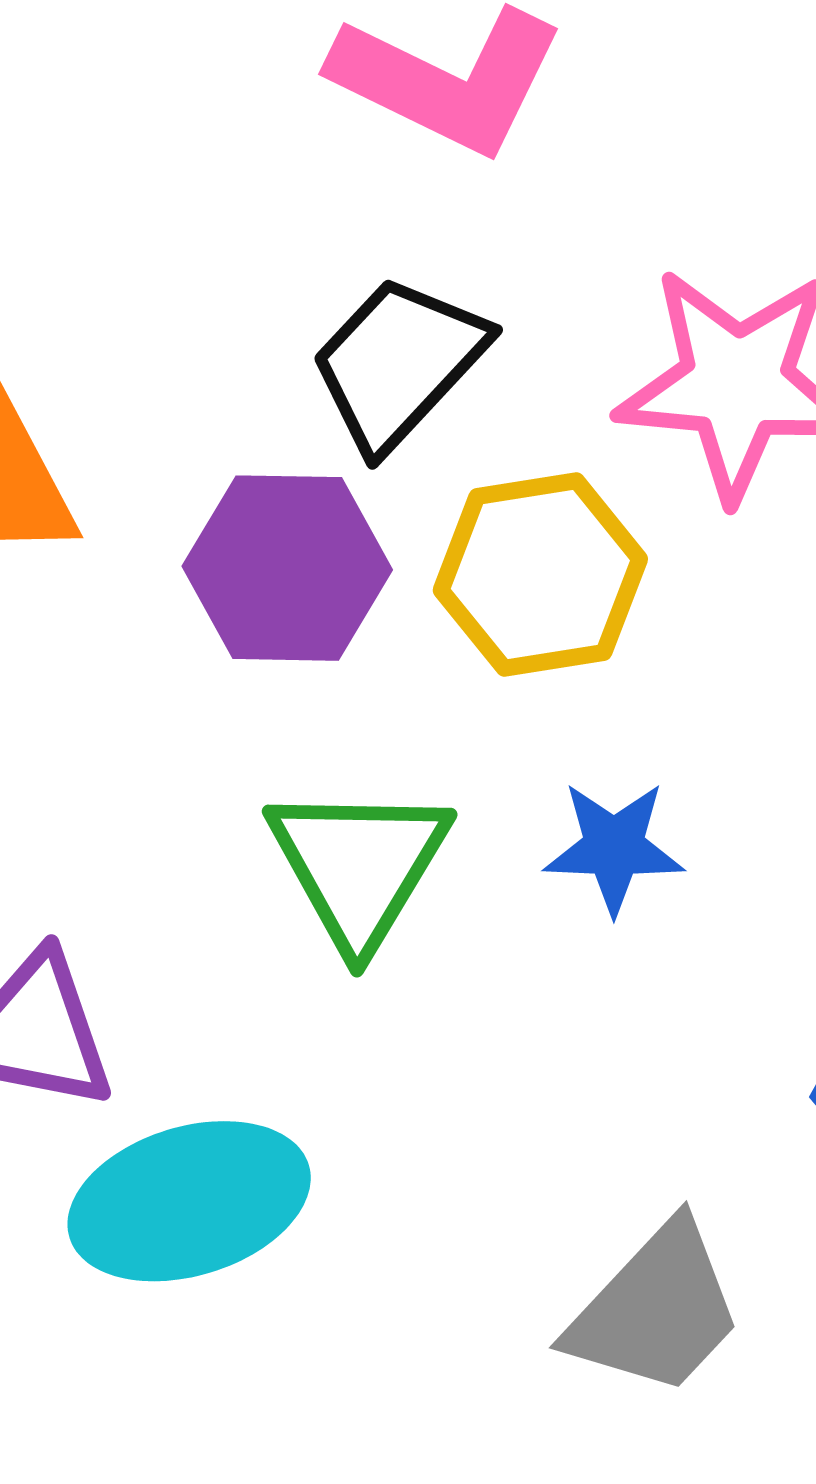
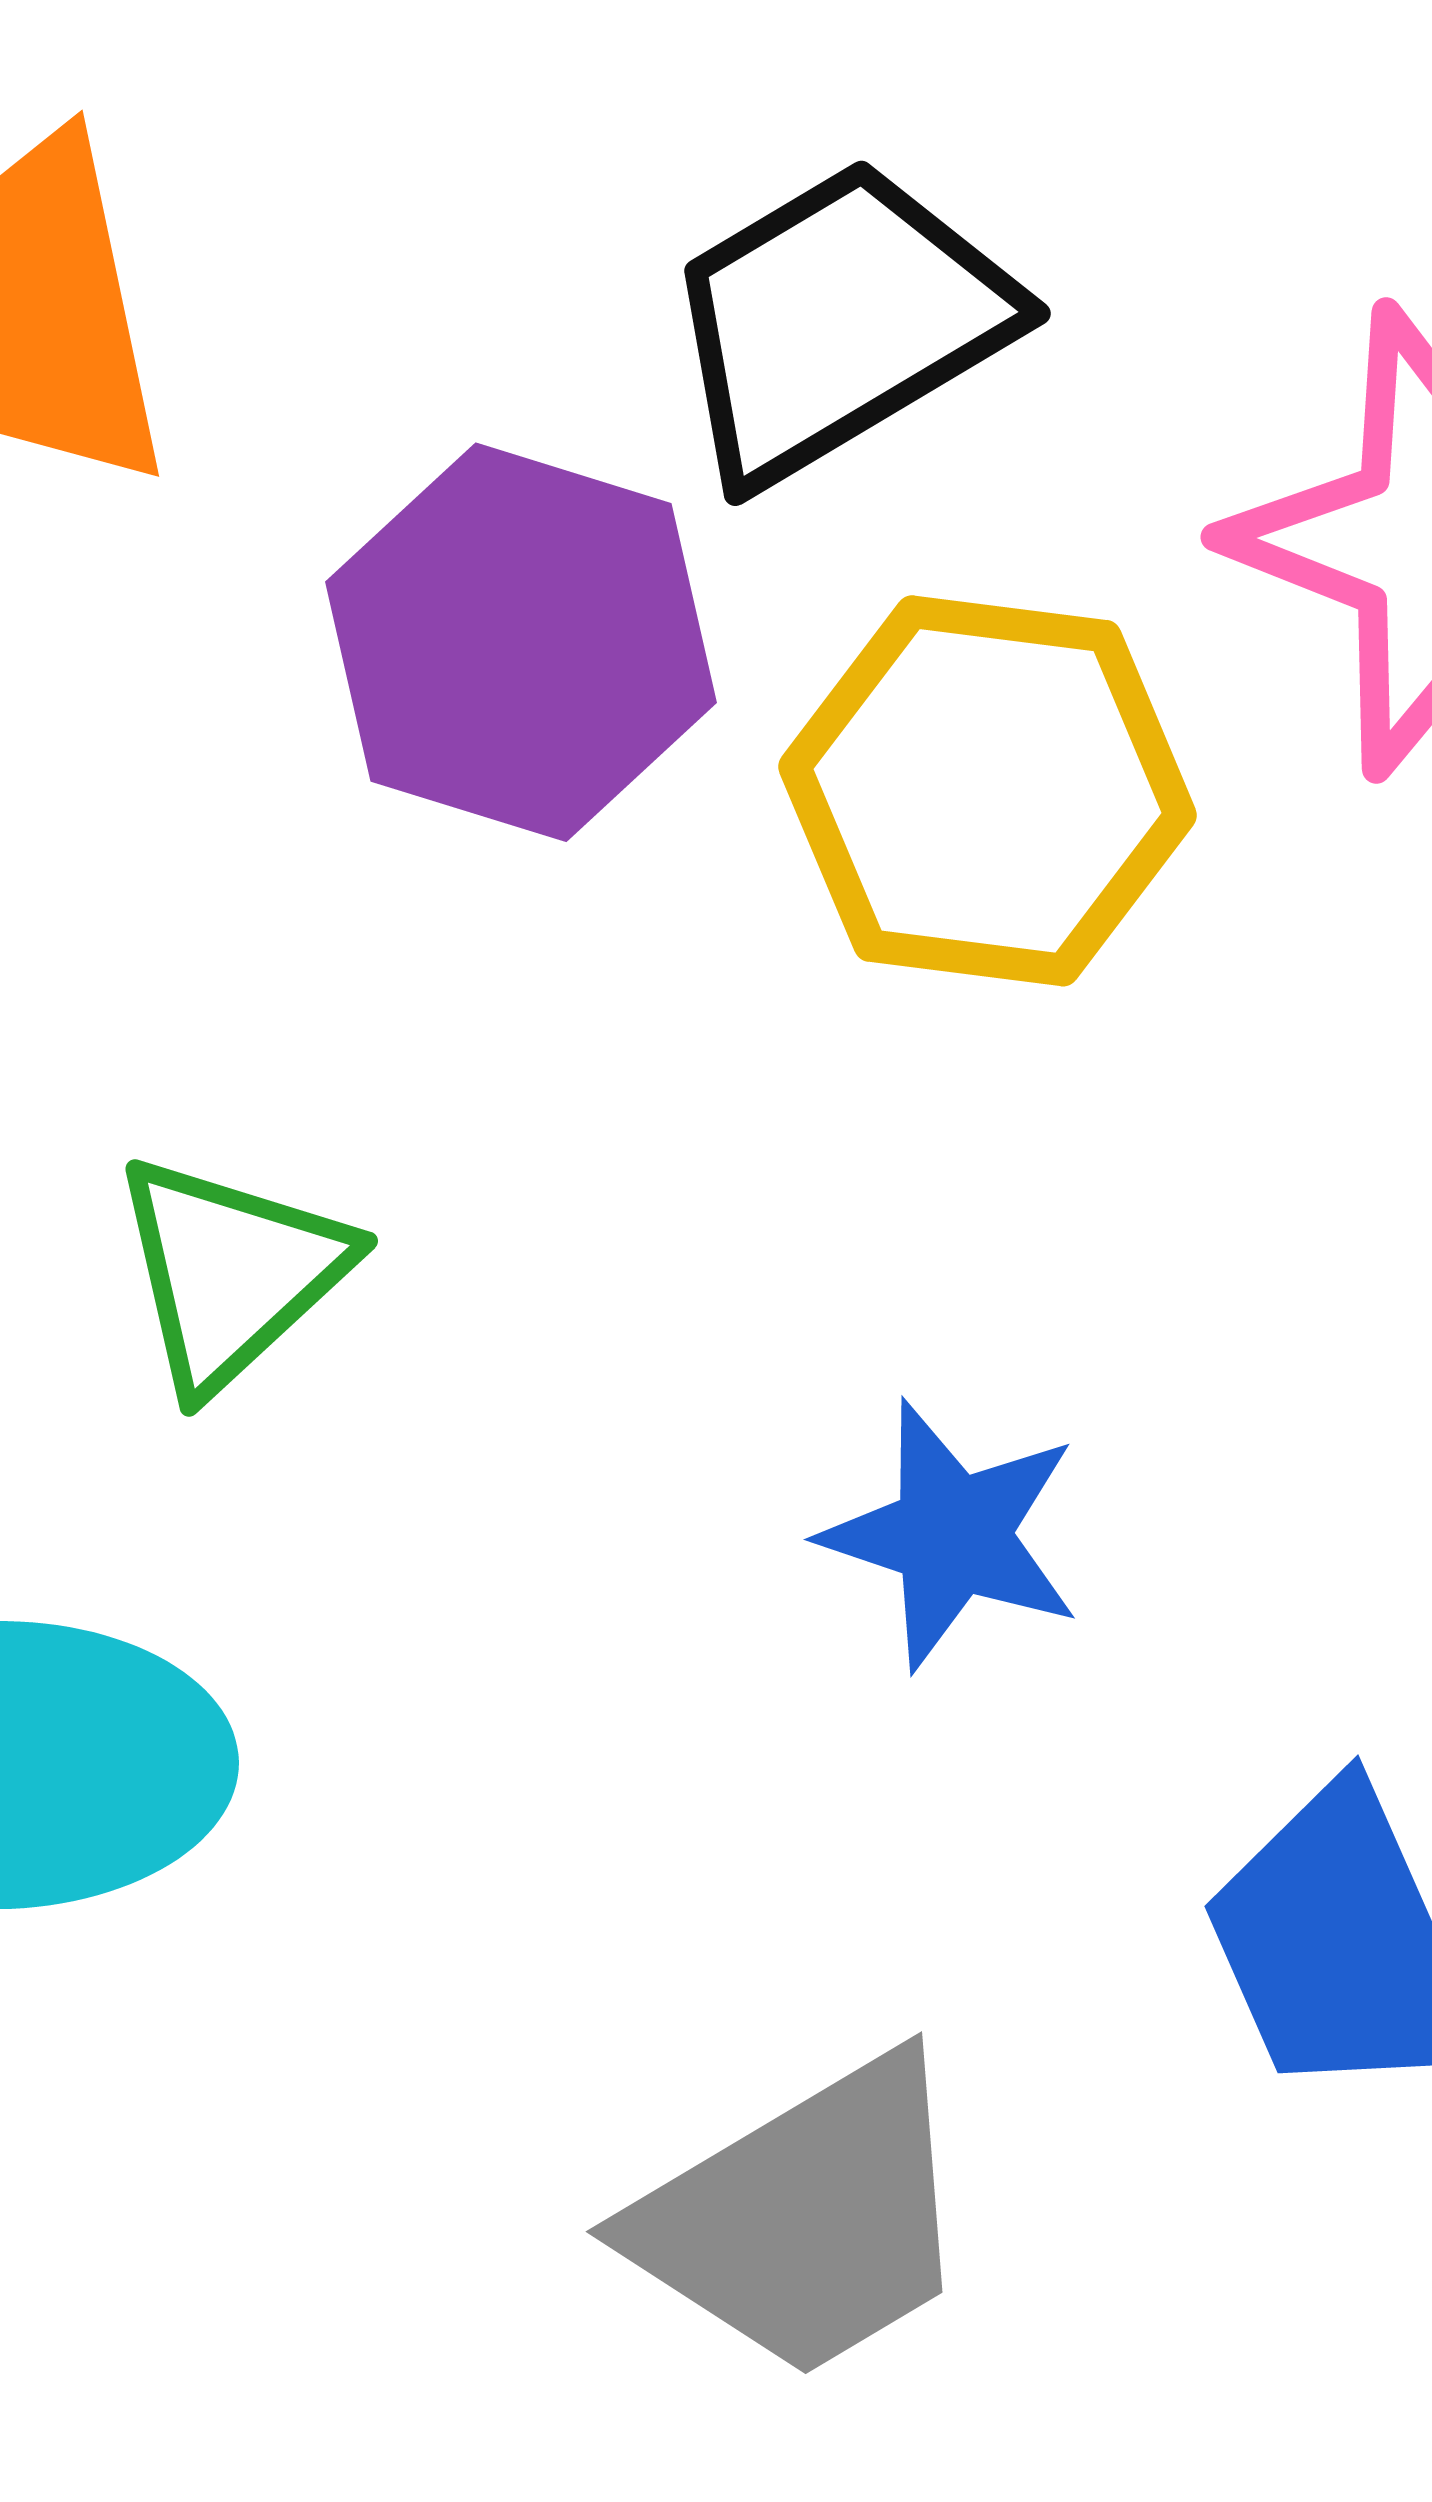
blue star: (614, 847) -> (952, 1535), moved
green triangle: (359, 866) -> (231, 1272), moved, size x0.7

